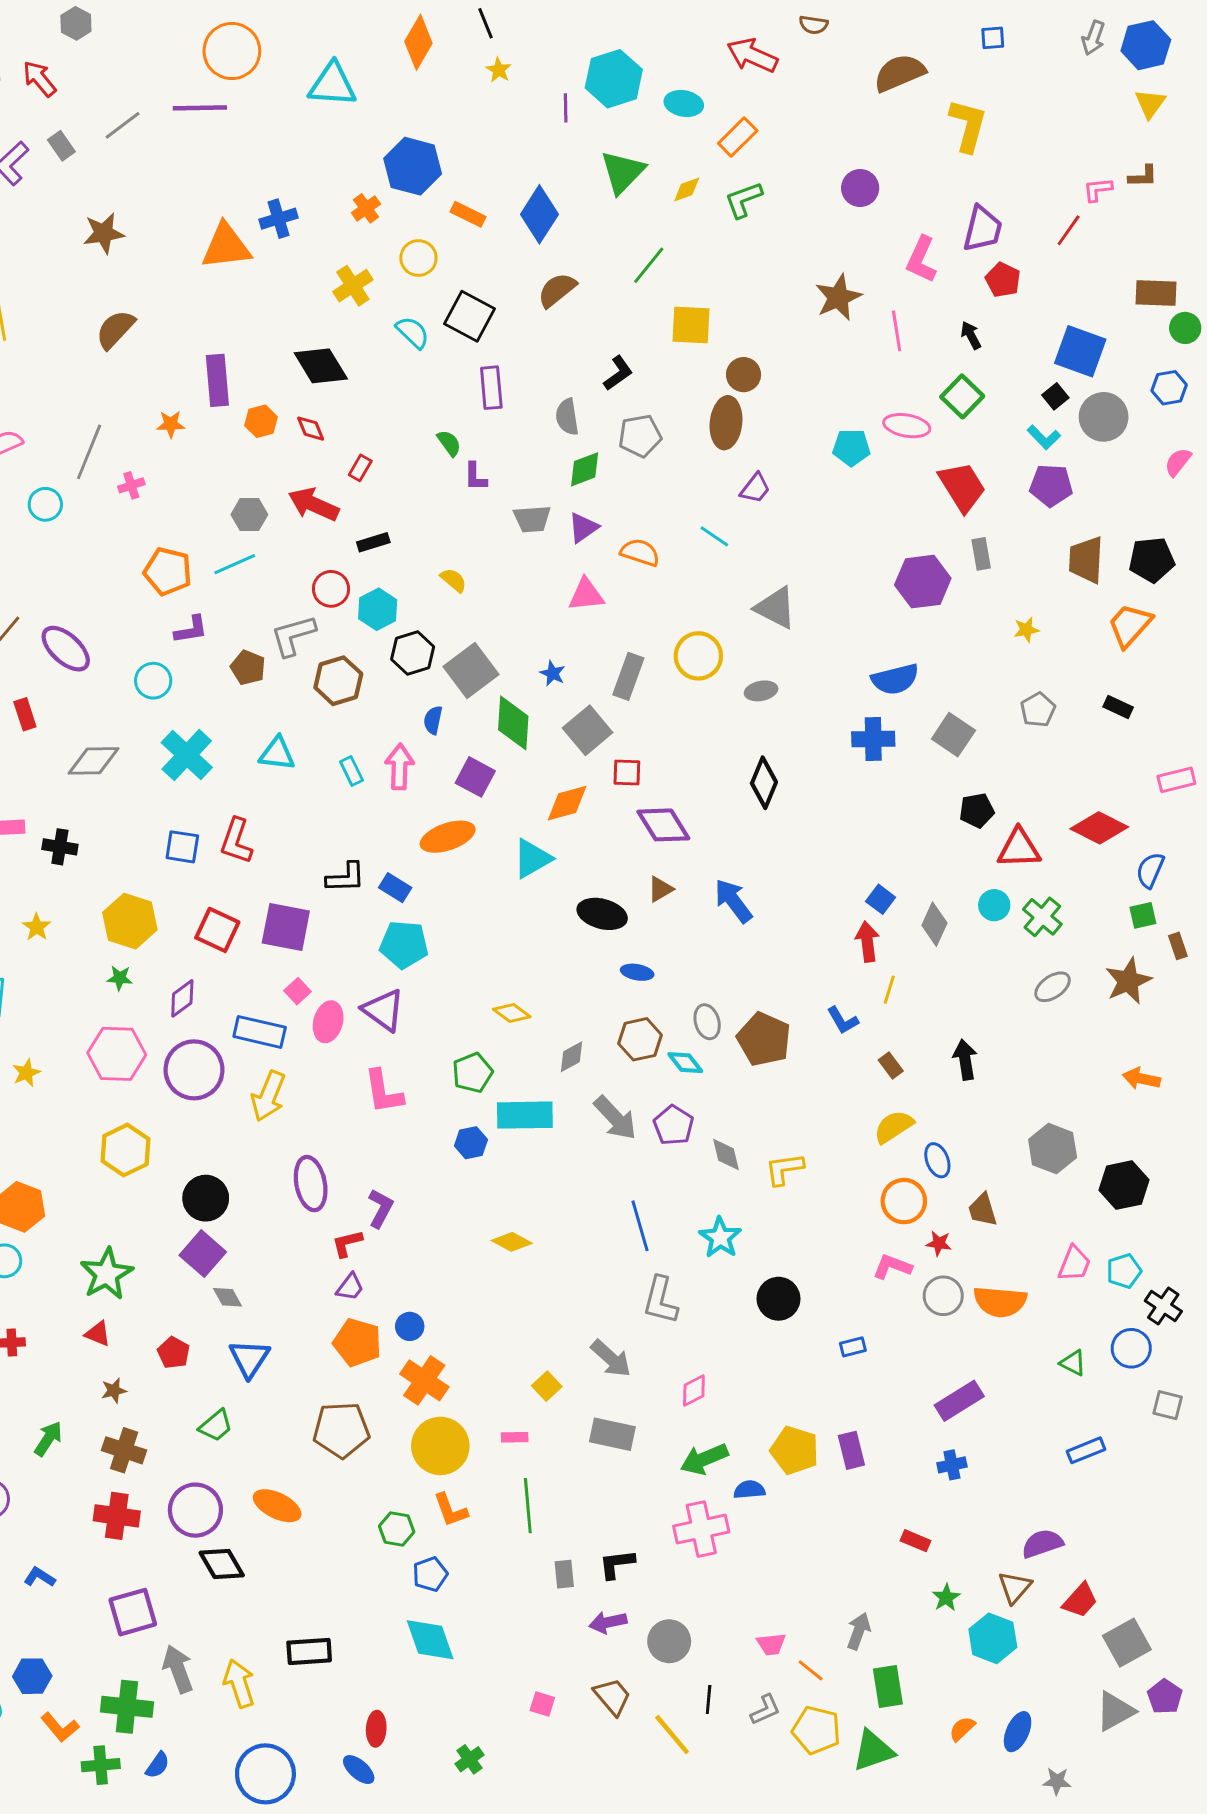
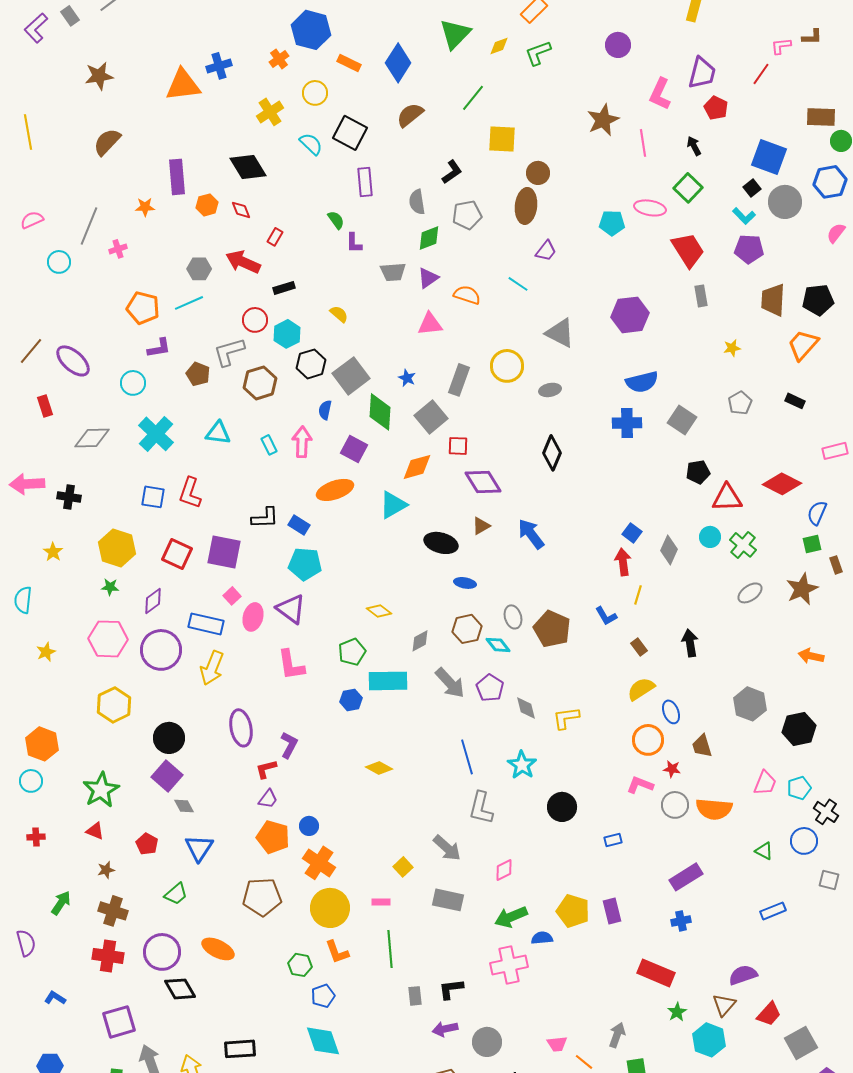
blue hexagon: (1169, 388) -> (830, 182), size x1.4
purple hexagon: (923, 582) -> (630, 315), moved
red rectangle: (916, 1541) -> (656, 973), size x1.8

